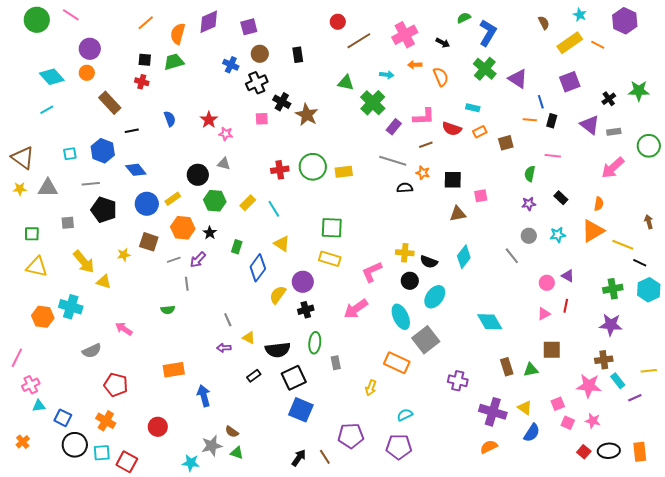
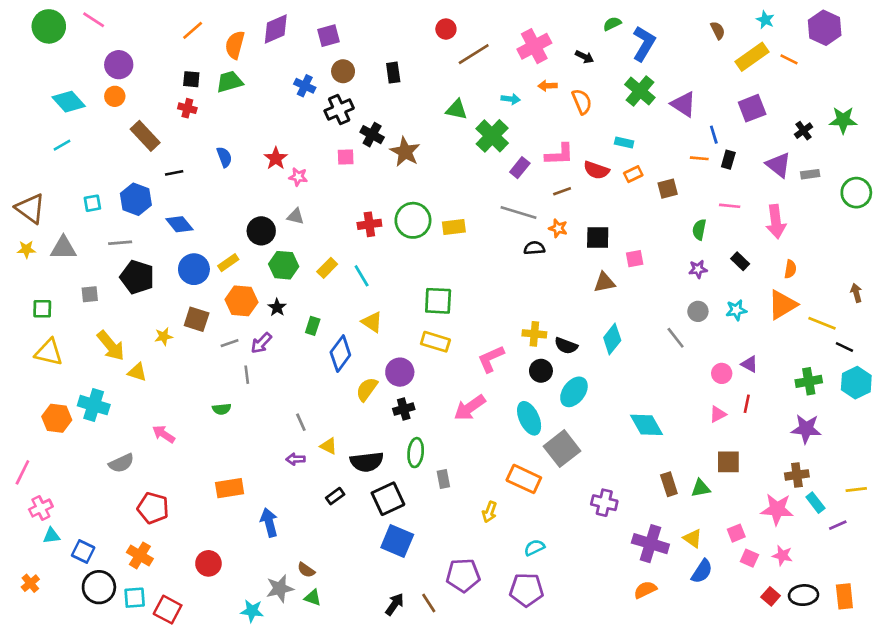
pink arrow: (613, 168) -> (776, 222), moved, turned -55

